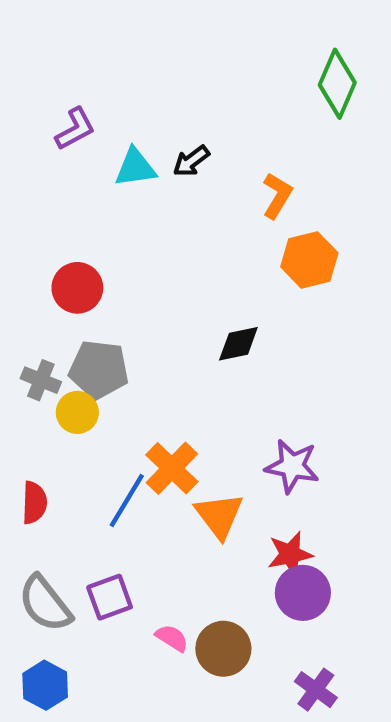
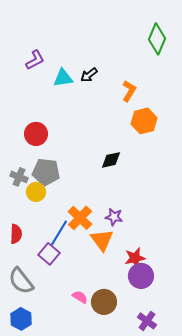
purple star: (292, 466) -> (114, 217), moved, size x0.7
purple square: (110, 597) -> (49, 254), moved, turned -30

